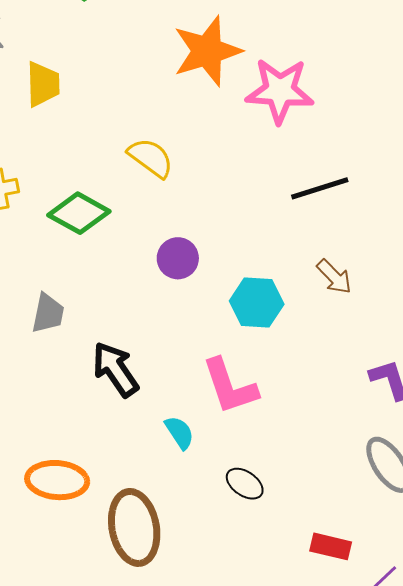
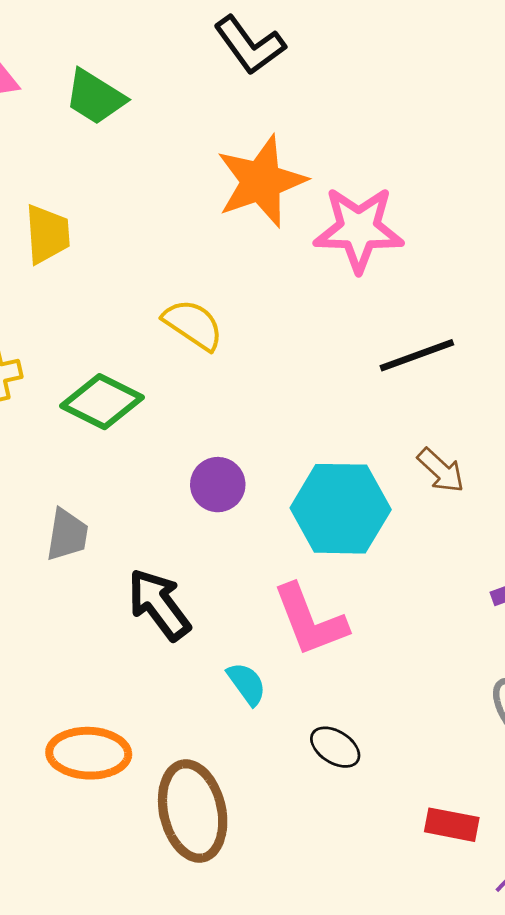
purple circle: (178, 258) -> (218, 485), moved
cyan hexagon: (257, 303) -> (341, 509), size x1.4

